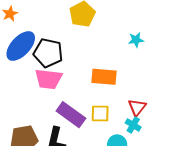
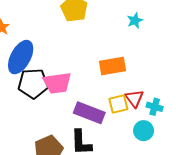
black pentagon: (48, 53) -> (33, 84), moved
red triangle: (137, 107) -> (134, 98), moved

